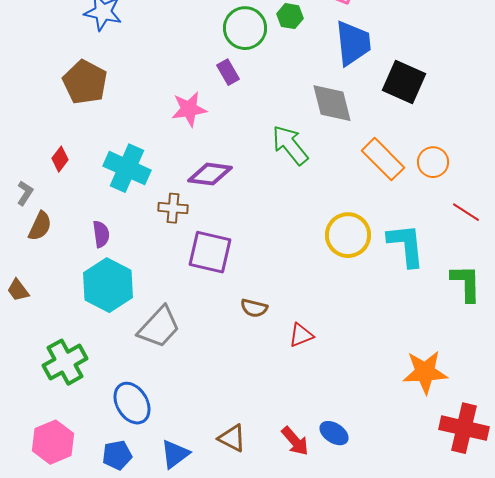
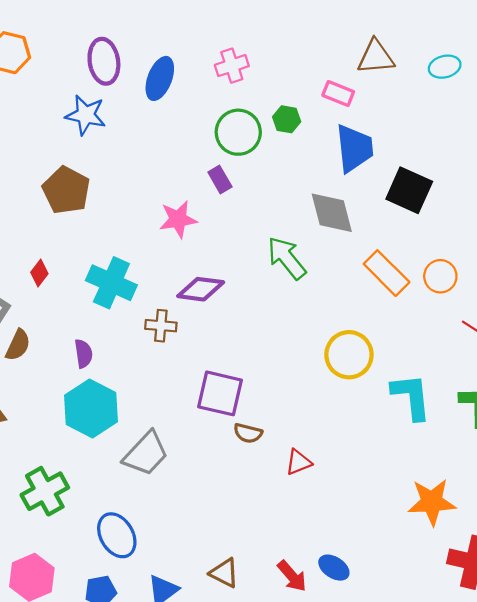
cyan L-shape: (406, 245) -> (411, 397), moved
purple square: (210, 252) -> (220, 393), moved

